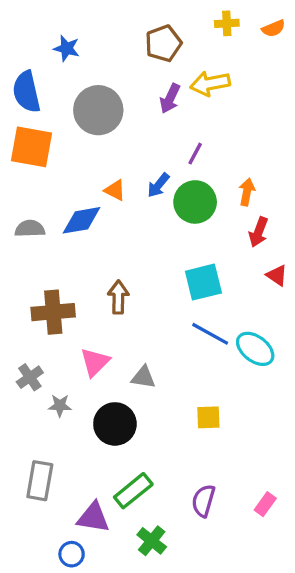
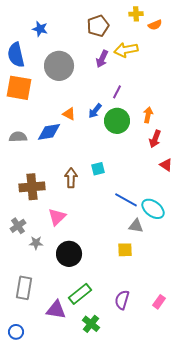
orange semicircle: (274, 28) -> (155, 25), moved
cyan square: (203, 282) -> (98, 169), moved, size x0.6
gray triangle: (143, 377) -> (136, 226), moved
blue circle: (72, 554) -> (16, 332), moved

